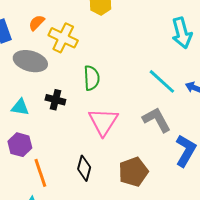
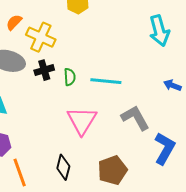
green semicircle: (92, 78) -> (70, 77), size x0.7
cyan line: (162, 81) -> (106, 81), moved, turned -36
black cross: (55, 100) -> (44, 70), moved, turned -30

